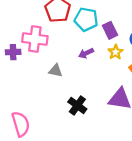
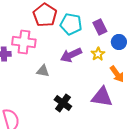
purple rectangle: (110, 30) -> (100, 27), moved
purple arrow: (86, 53) -> (71, 55), size x1.5

